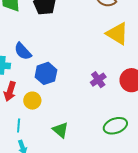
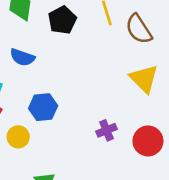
blue semicircle: (23, 51) -> (22, 57), moved, turned -42

